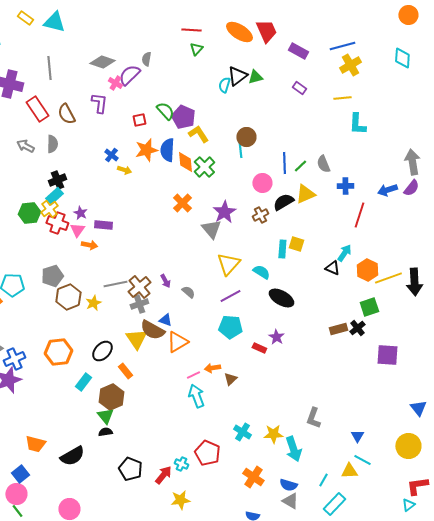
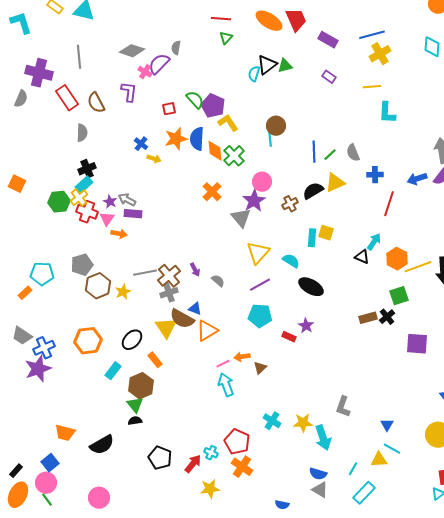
gray arrow: (25, 146) -> (127, 200), moved
pink circle: (262, 183) -> (262, 182), moved
orange cross: (253, 477) -> (242, 467), moved

